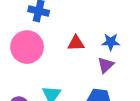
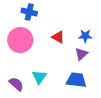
red triangle: (76, 43) -> (58, 37), turned 32

